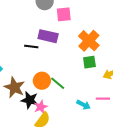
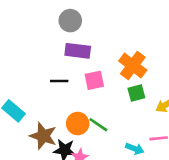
pink square: (64, 14) -> (94, 80), moved
purple rectangle: (48, 36) -> (78, 51), moved

